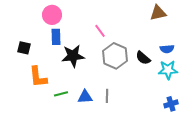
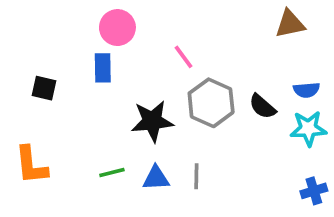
pink circle: (52, 15) -> (117, 28), moved
black star: (73, 56) -> (152, 121), moved
orange L-shape: (38, 77) -> (31, 165), moved

